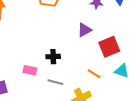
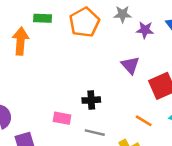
purple triangle: (84, 30) -> (130, 65), turned -42

